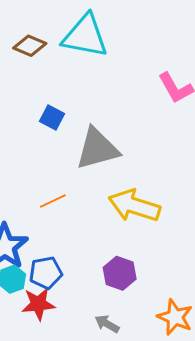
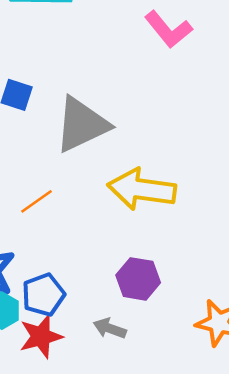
gray arrow: (107, 324) -> (110, 328), moved

